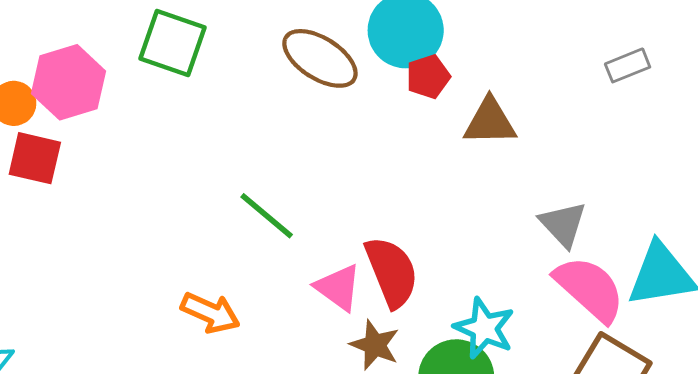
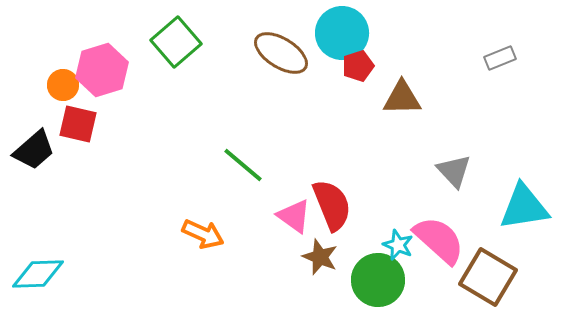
green square: (172, 43) -> (176, 42), turned 30
pink semicircle: (590, 289) -> (439, 240), moved
cyan star: (484, 328) -> (398, 245), size x0.7

